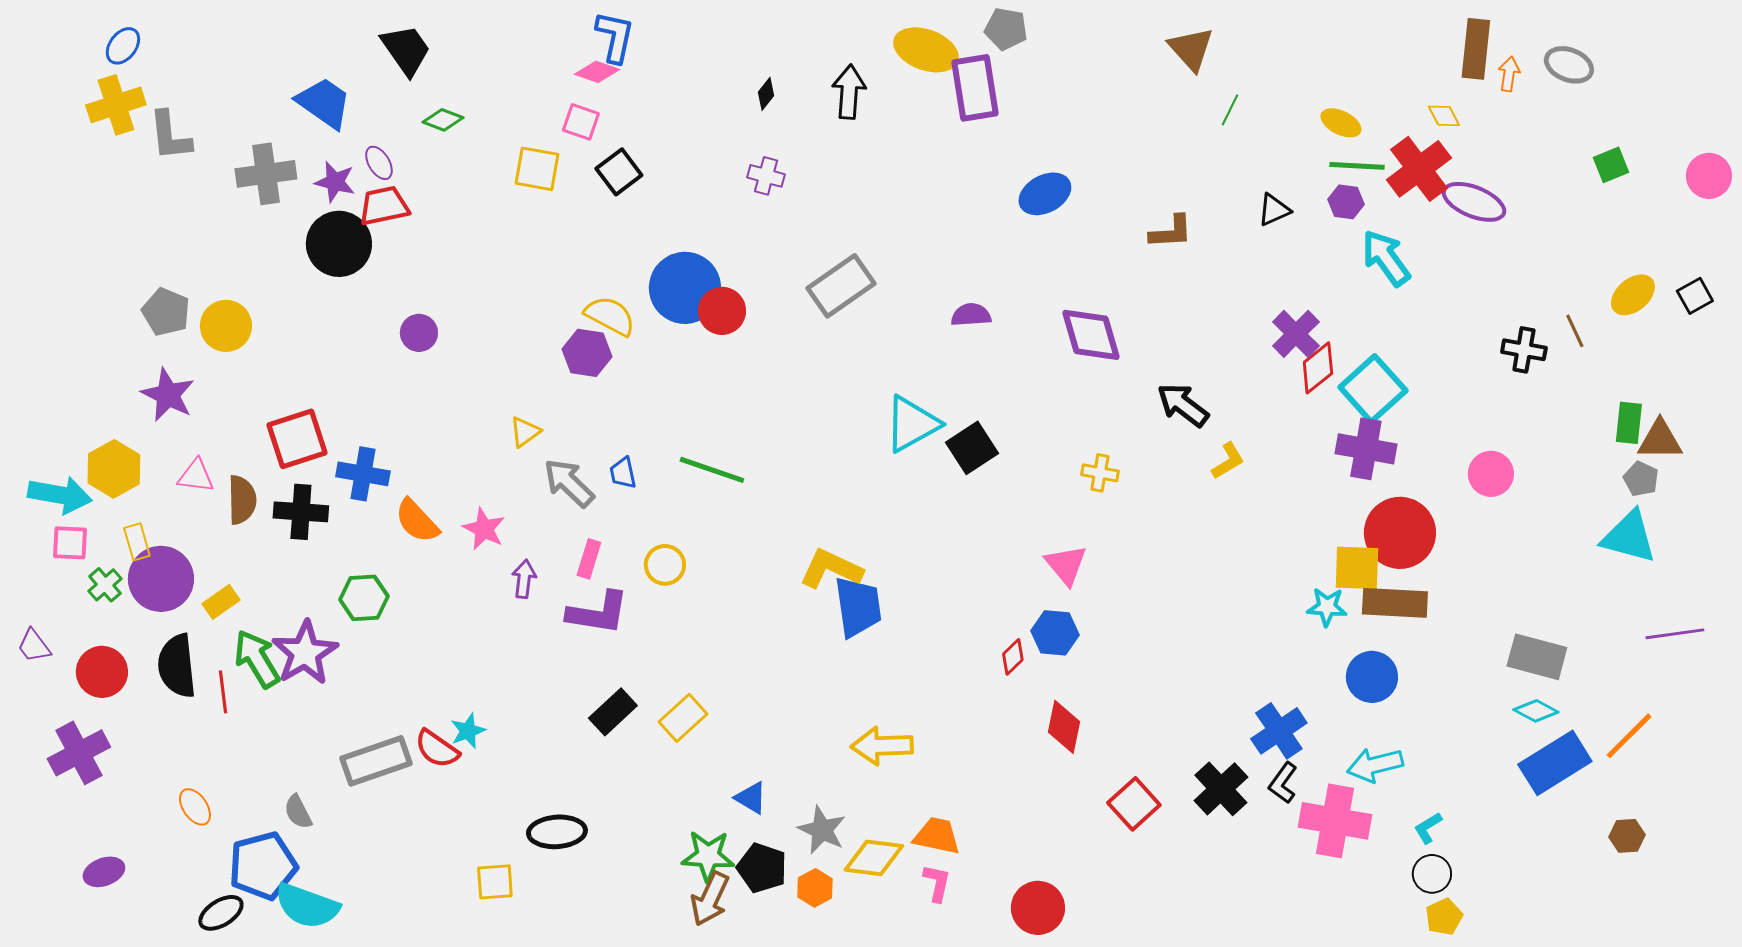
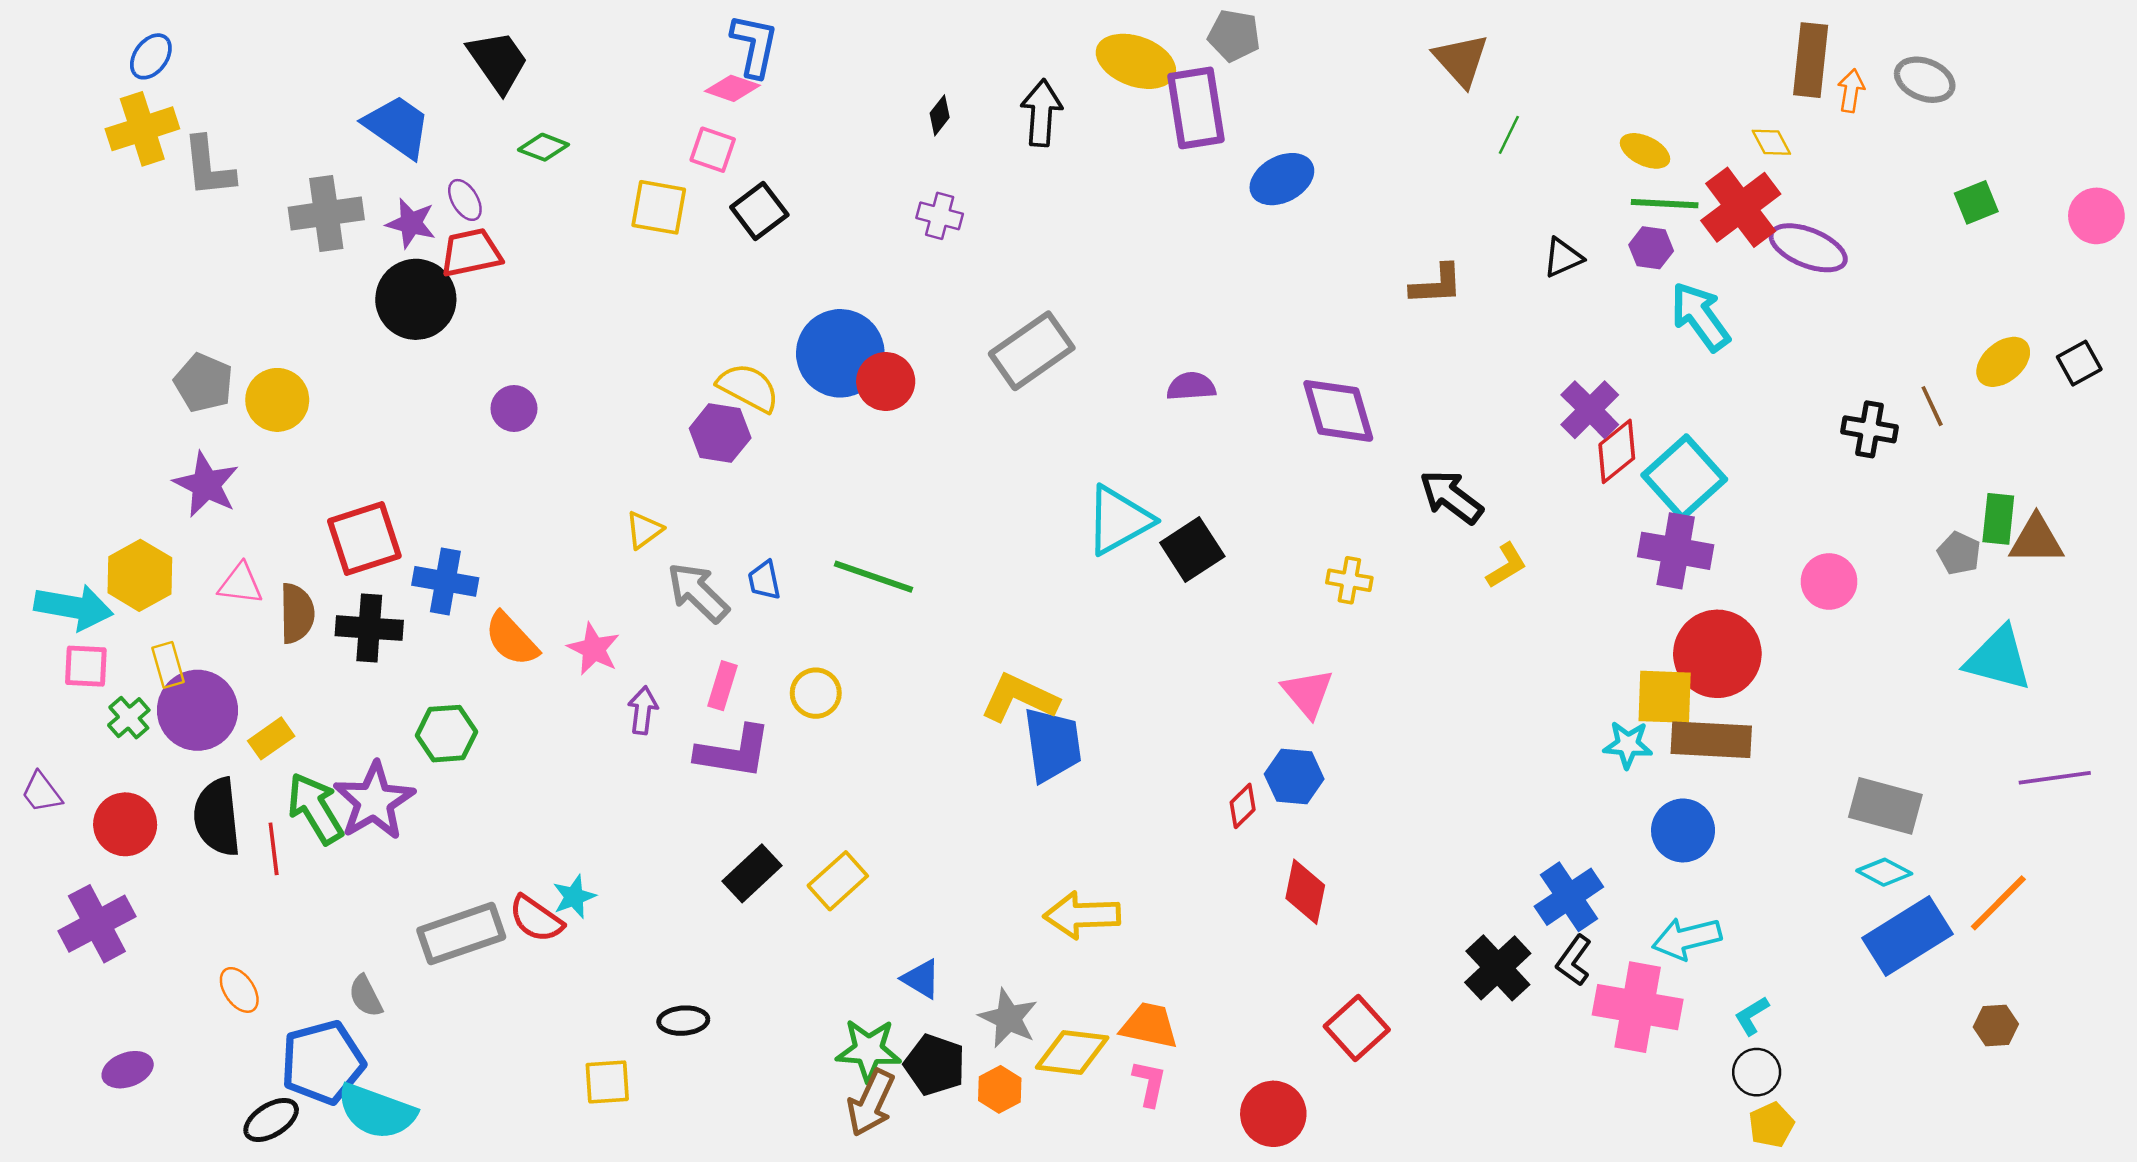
blue ellipse: (1045, 194) -> (1282, 179), moved
gray pentagon: (1641, 479) -> (1959, 553), moved
red square: (1134, 804) -> (1357, 1028), moved
black ellipse: (557, 832) -> (683, 1021), size x0.7

